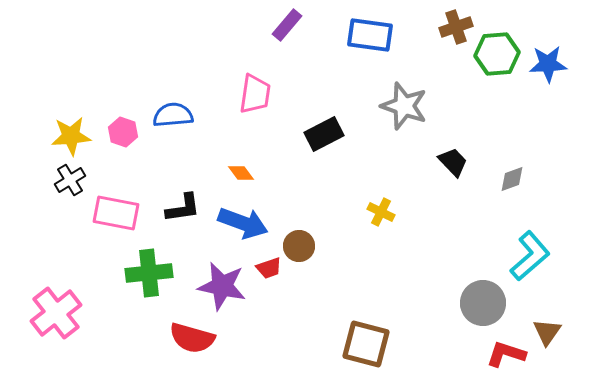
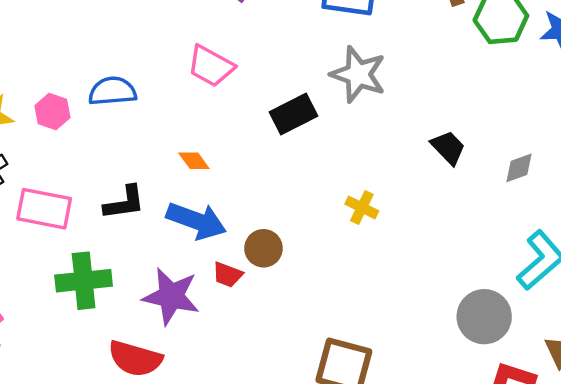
pink trapezoid: (255, 94) -> (211, 66), turned 111
gray star: (404, 106) -> (358, 74), moved
red trapezoid: (269, 268) -> (228, 275), turned 40

